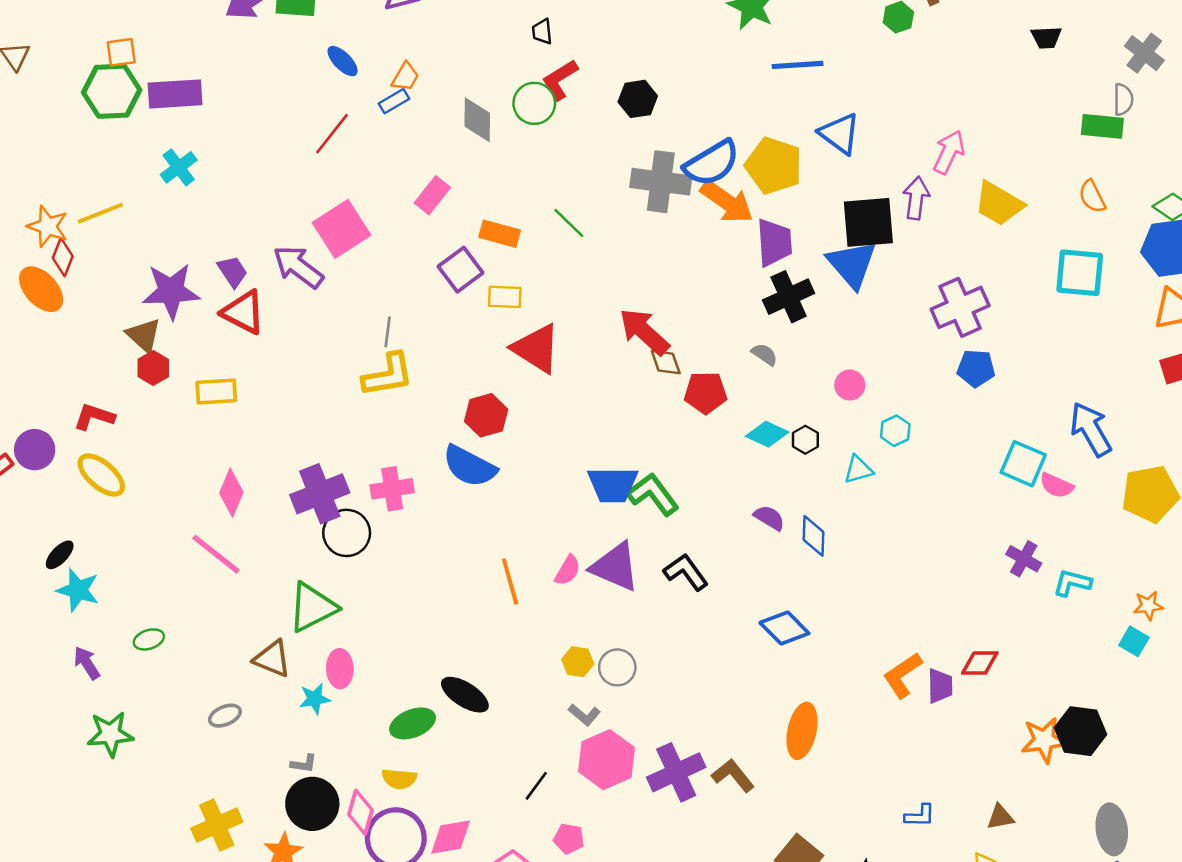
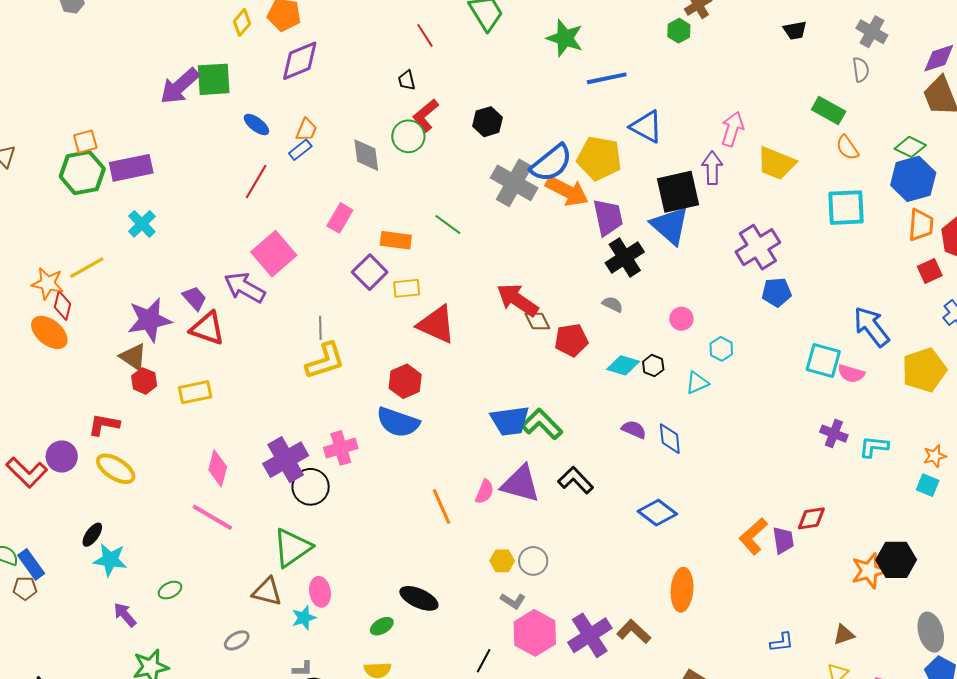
green rectangle: (1102, 126) -> (829, 110), moved, turned 32
gray cross: (661, 182) -> (514, 183), turned 30
green ellipse: (413, 723) -> (382, 626), size x0.7

